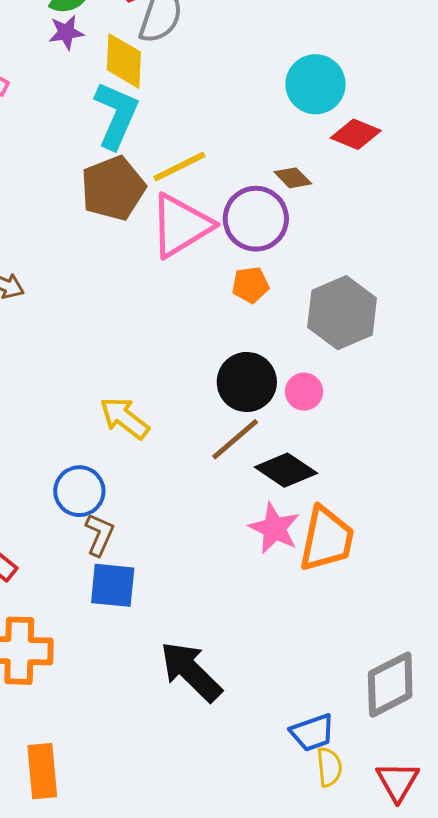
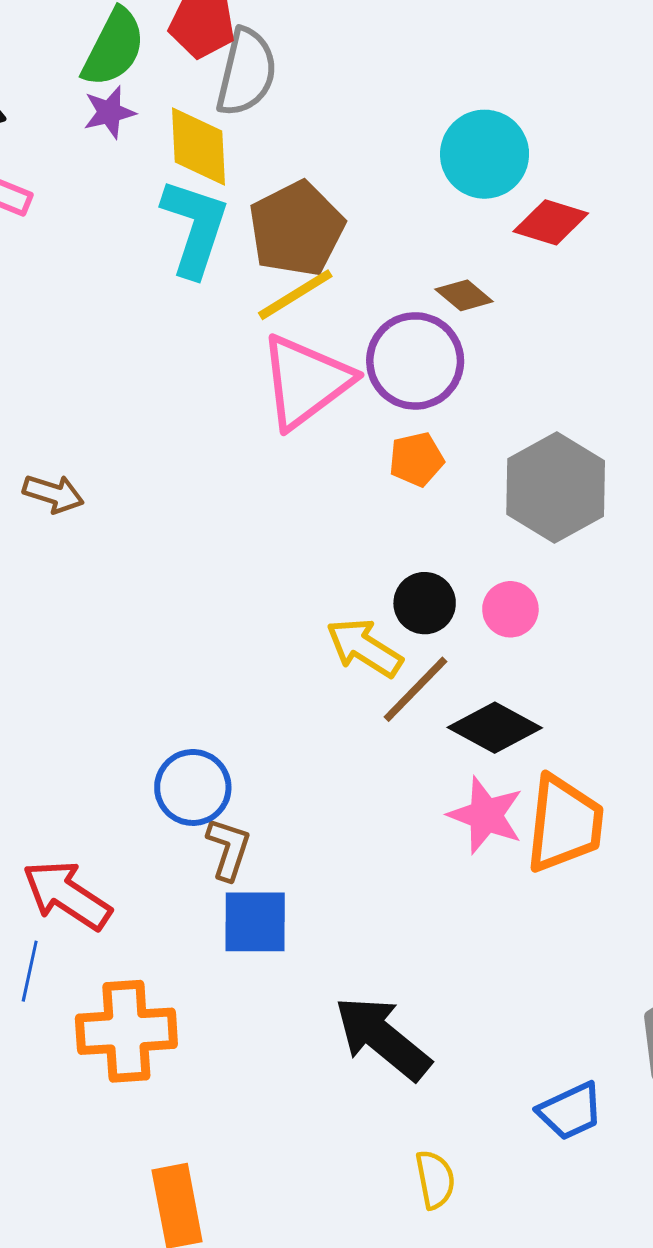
brown pentagon: (113, 188) -> (296, 229), moved
black circle: (247, 382) -> (425, 603), size x0.7
yellow arrow: (125, 418) -> (364, 648), moved
yellow semicircle: (329, 767) -> (435, 1180), moved

